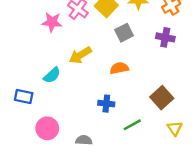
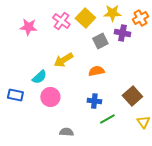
pink star: (52, 22) -> (28, 27), moved
purple cross: (165, 37) -> (122, 33), moved
blue cross: (106, 104) -> (94, 101), moved
pink circle: (47, 128) -> (50, 97), moved

